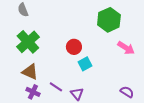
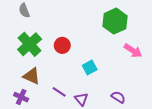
red circle: (74, 47) -> (62, 45), moved
purple cross: (33, 92) -> (21, 97), moved
purple semicircle: (127, 92) -> (118, 97), moved

